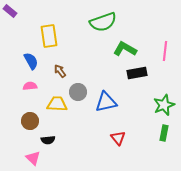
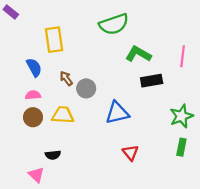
gray circle: (78, 92) -> (86, 88), moved
brown circle: (30, 121) -> (33, 117), moved

